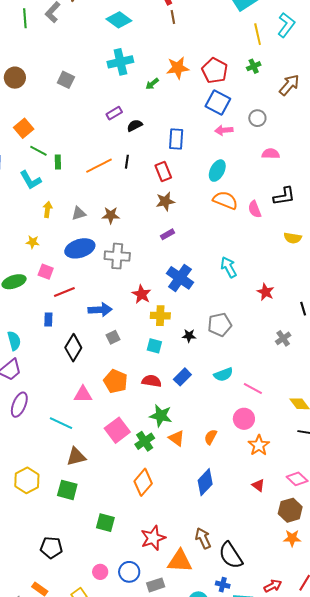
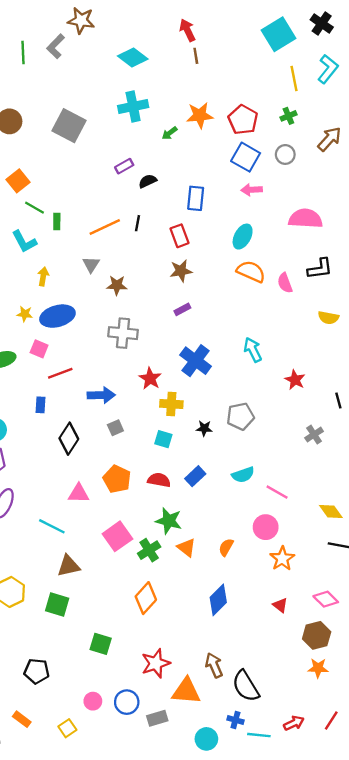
gray square: (66, 80) -> (69, 126), size x1.6
gray circle: (257, 118) -> (285, 154), moved
pink semicircle: (271, 154) -> (306, 219), size x1.6
gray triangle: (79, 213) -> (91, 264), moved, turned -42
blue ellipse: (80, 248) -> (57, 316), moved

